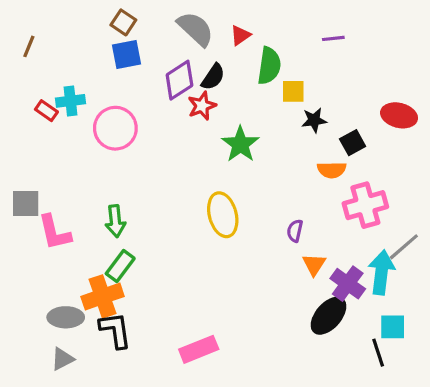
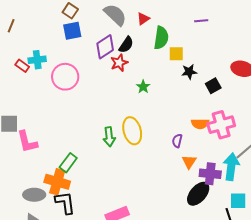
green star: (240, 144) -> (143, 87), size x0.6
orange semicircle: (332, 170) -> (200, 124), moved
green arrow: (115, 221) -> (109, 137), moved
purple cross: (348, 284) -> (210, 174), turned -30
orange cross: (103, 296) -> (57, 182), turned 35

